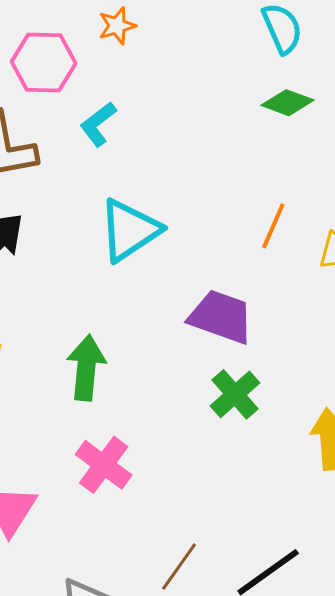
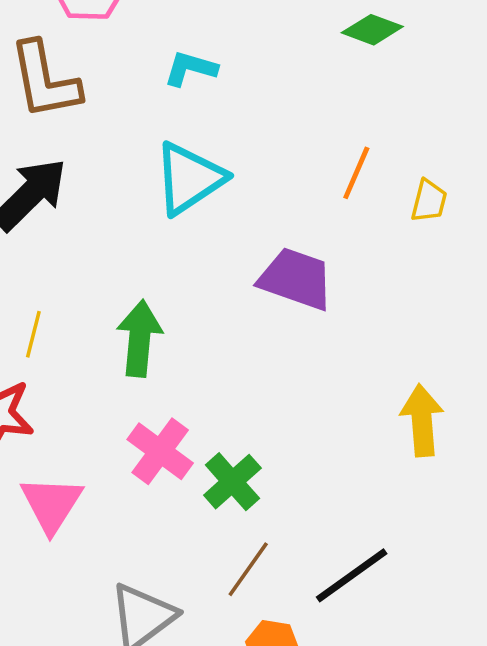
cyan L-shape: (98, 124) -> (190, 68), moved, turned 54
green cross: (235, 394) -> (232, 482), moved

